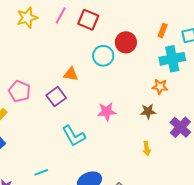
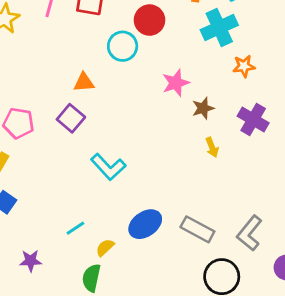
orange star: (160, 87) -> (244, 66), moved
pink star: (107, 112) -> (176, 83), moved
yellow arrow: (147, 148) -> (212, 147), moved

